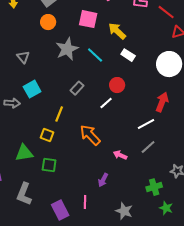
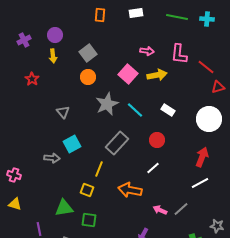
pink square: (88, 19) -> (128, 74), turned 30
yellow arrow: (117, 31) -> (157, 75), moved, turned 126
gray rectangle: (77, 88) -> (117, 143), size x1.6
white line: (106, 103) -> (153, 168), moved
white line: (146, 124) -> (200, 183), moved
orange arrow: (90, 135) -> (130, 190), turned -35
gray line: (148, 147) -> (181, 209), moved

